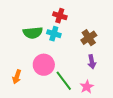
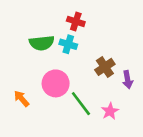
brown cross: (89, 38) -> (105, 67), moved
purple arrow: (92, 62) -> (128, 80), moved
orange arrow: (17, 77) -> (21, 99), turned 120

